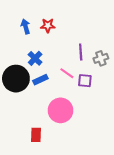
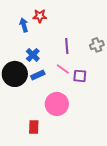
red star: (48, 25) -> (40, 16), moved
purple line: (81, 52) -> (67, 46), moved
gray cross: (101, 58) -> (97, 45), moved

